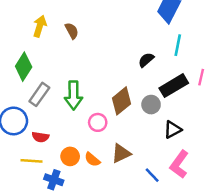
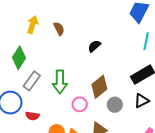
black semicircle: (146, 60) -> (94, 46), moved
gray circle: (151, 105) -> (115, 105), moved
black triangle: (173, 130) -> (142, 101), moved

